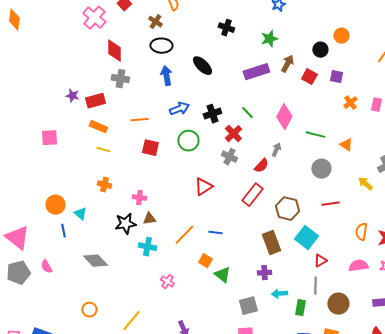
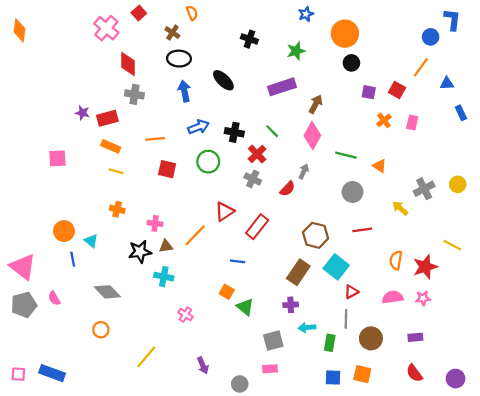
orange circle: (341, 36) -> (345, 34), moved, size x1.6
brown arrow: (287, 64) -> (316, 104), moved
red square: (309, 77) -> (397, 90), moved
black cross: (212, 114) -> (234, 132), turned 30
red rectangle: (252, 195) -> (257, 227), moved
orange line: (184, 235) -> (195, 235), moved
brown rectangle: (271, 243) -> (298, 272), turned 55
orange circle: (89, 310) -> (101, 330), moved

